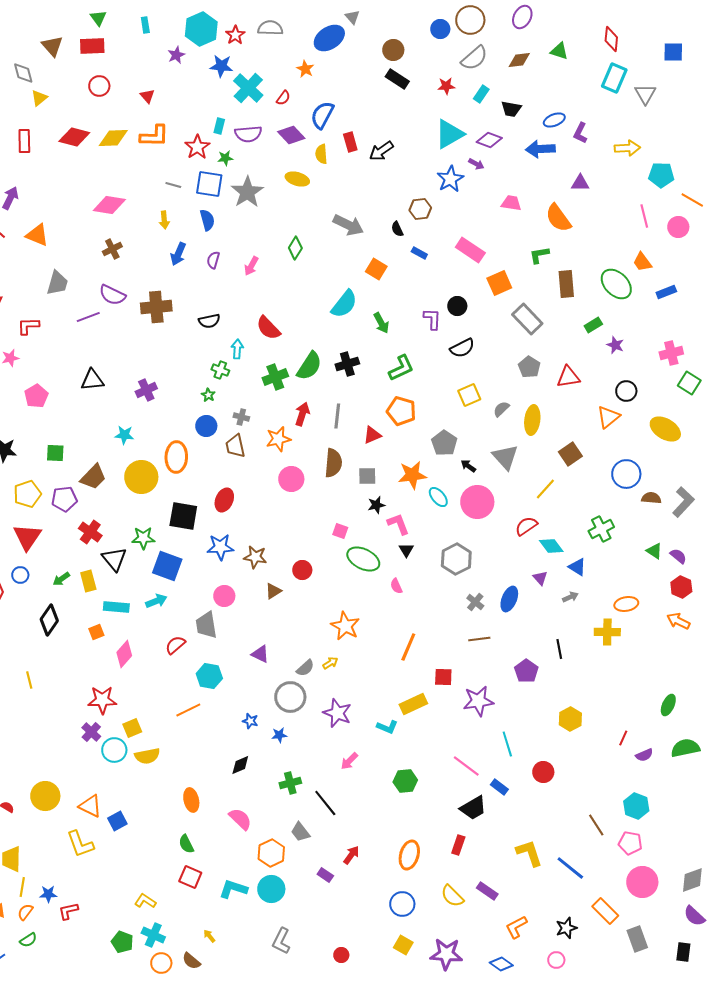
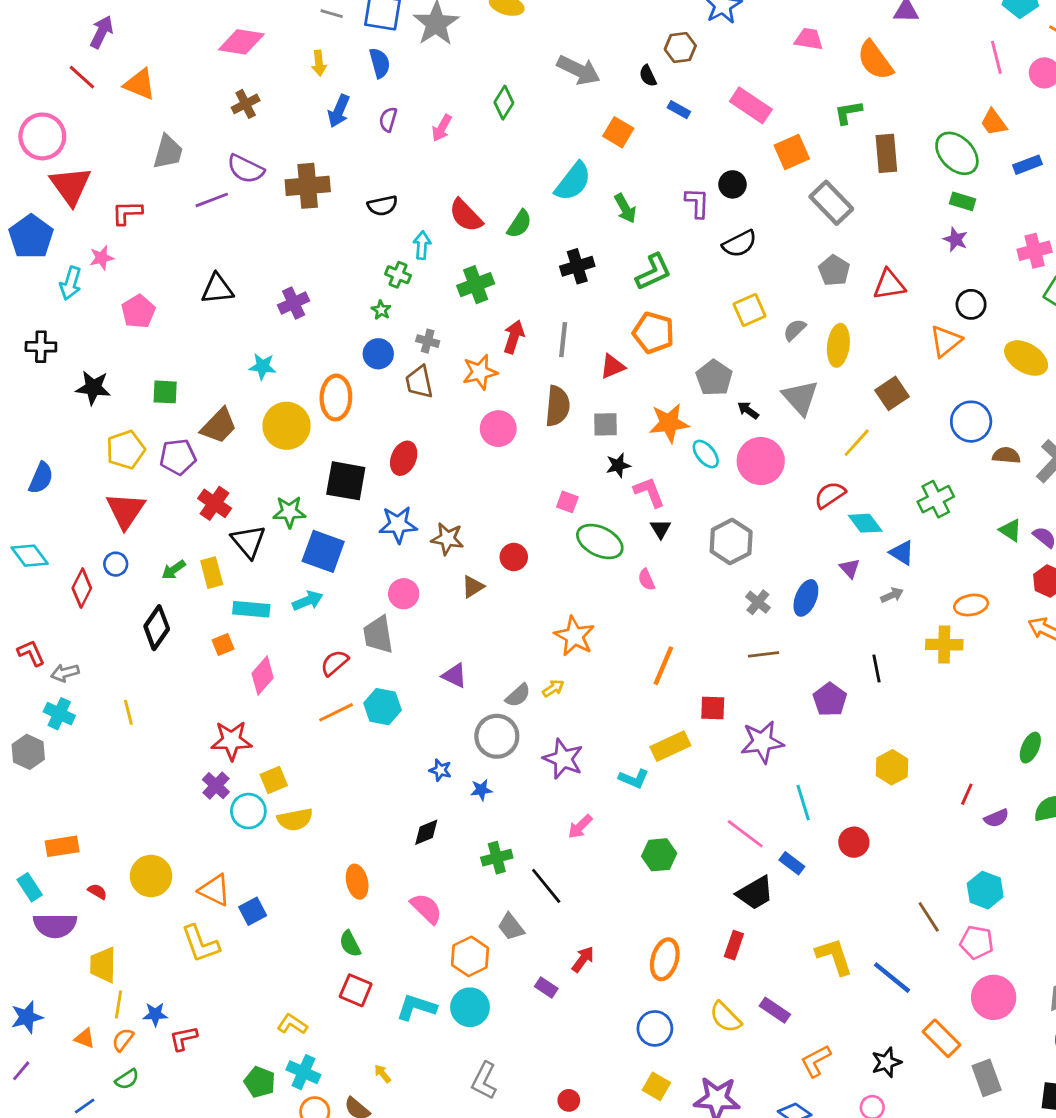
green rectangle: (593, 325) -> (963, 201), moved, turned 48
green semicircle: (309, 366) -> (519, 224), moved, size x0.7
orange line: (188, 710) -> (336, 712), moved

